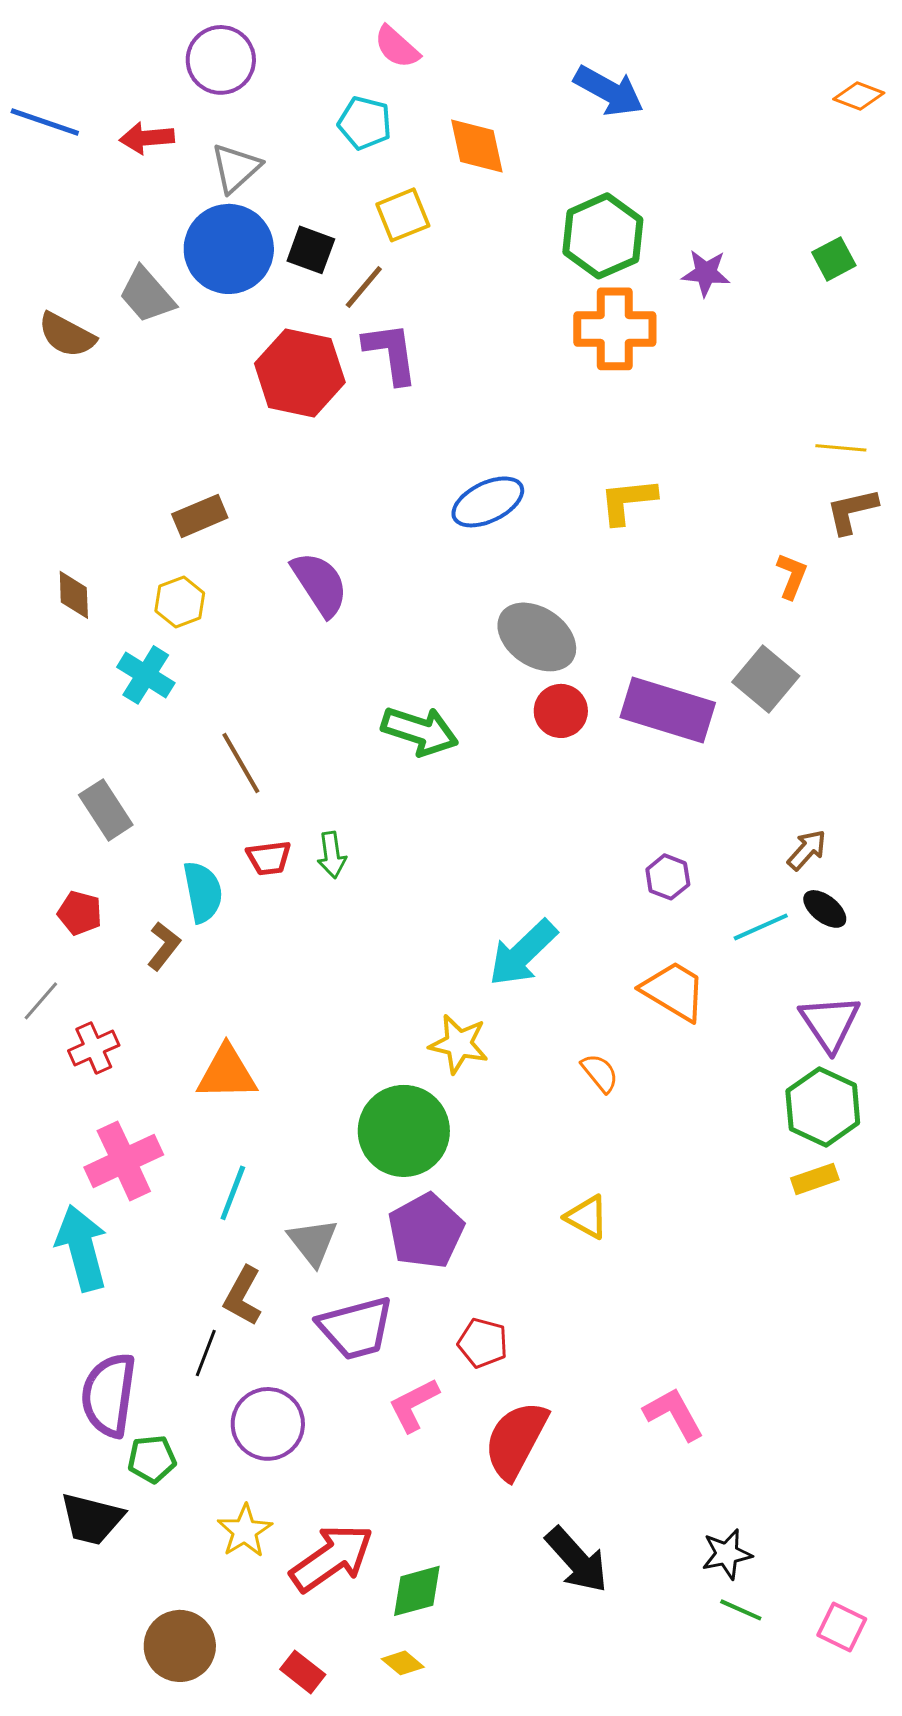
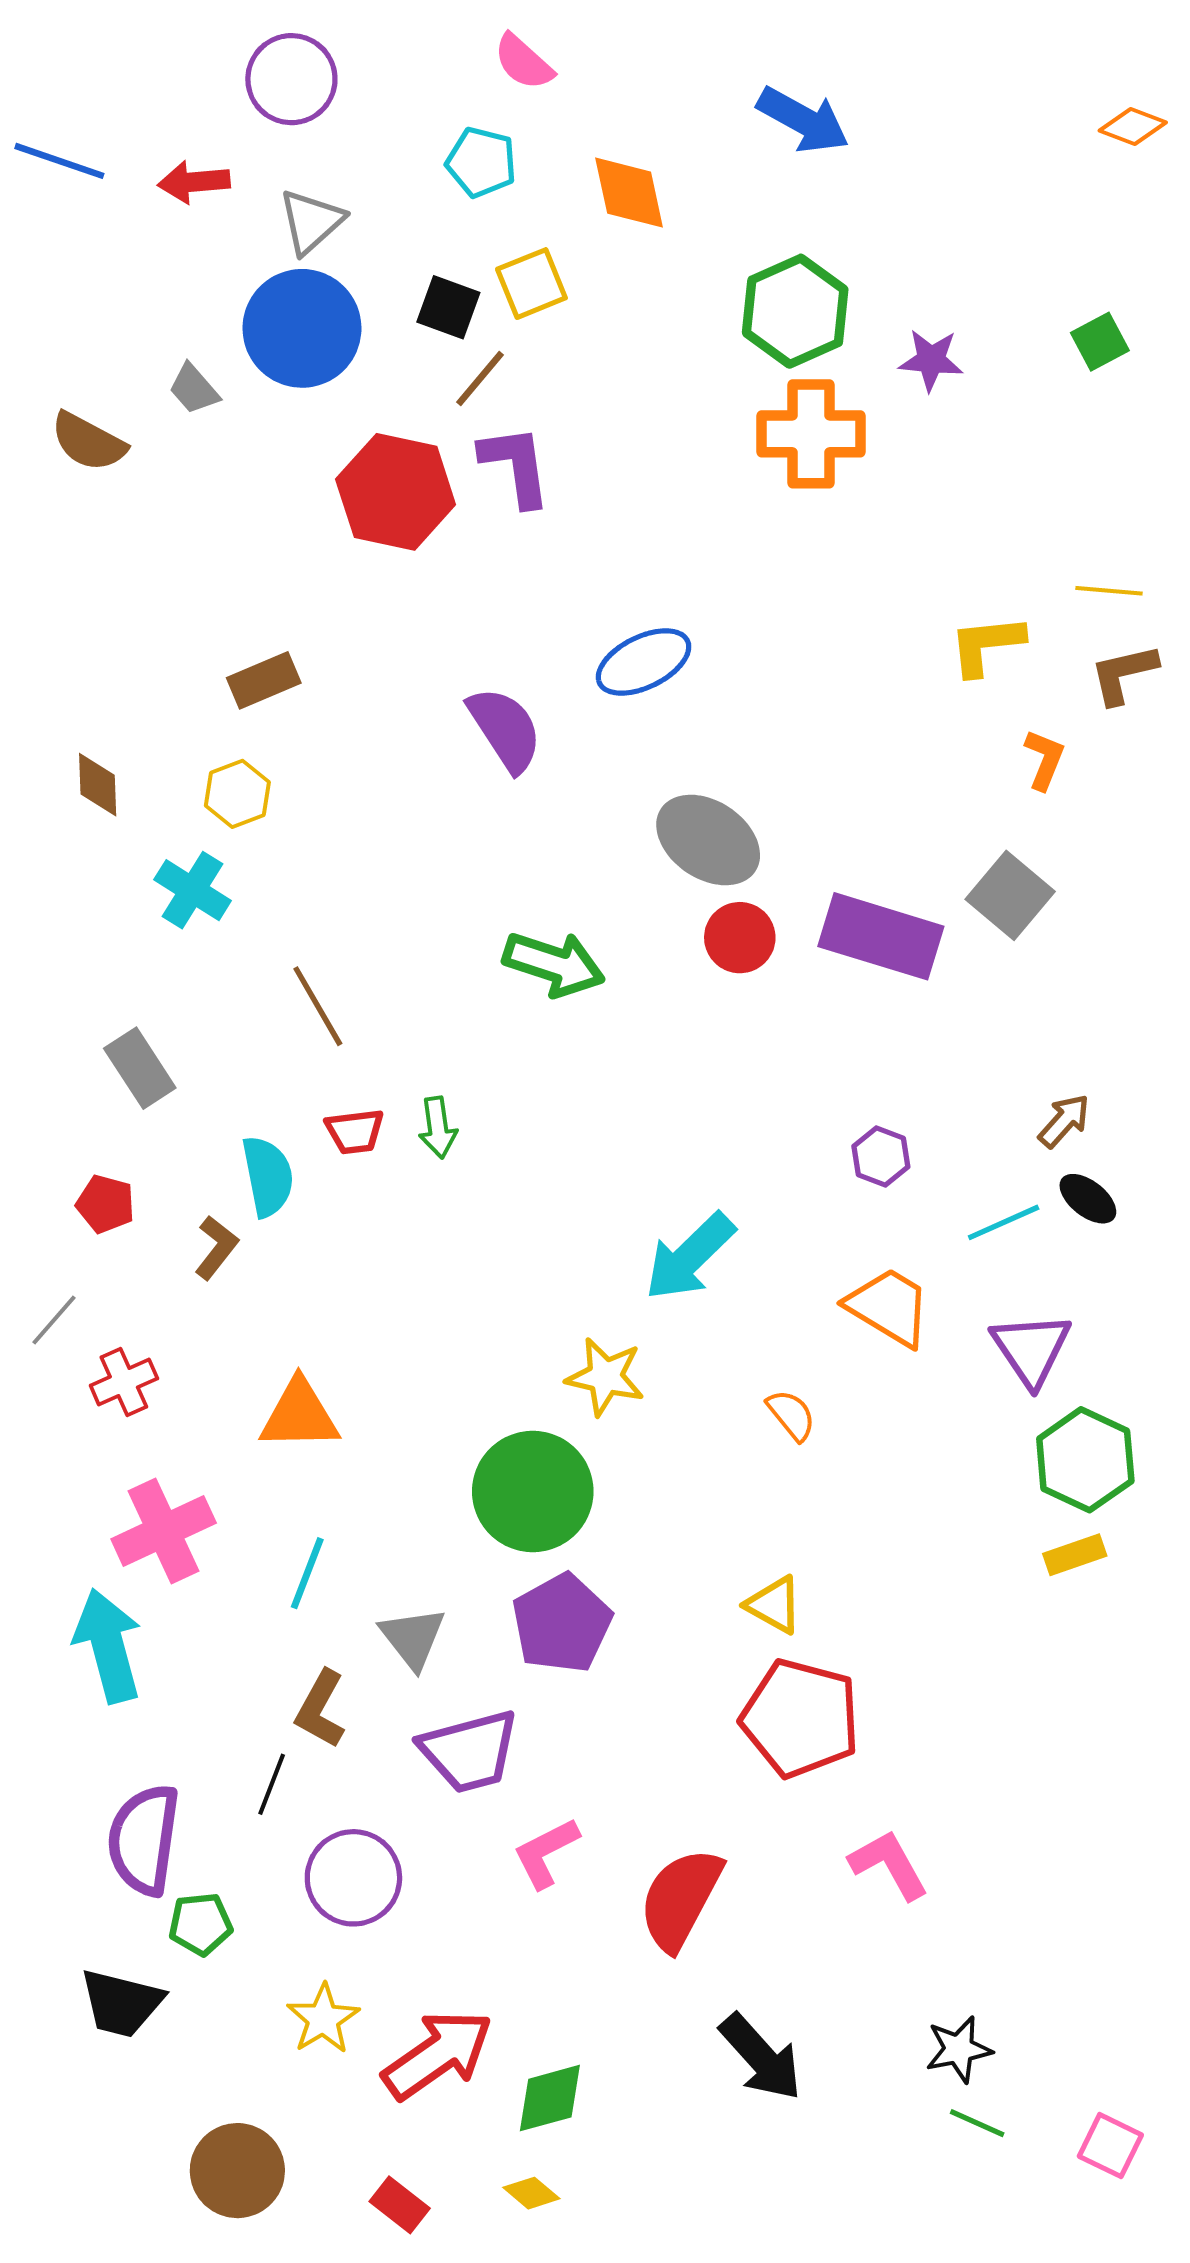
black square: (311, 250) -> (448, 307), moved
gray trapezoid: (147, 295) -> (194, 389), size x0.7
yellow L-shape: (628, 501) -> (986, 645), moved
purple semicircle: (320, 584) -> (505, 729), moved
purple triangle: (830, 1023) -> (1031, 1349), moved
red pentagon: (483, 1343) -> (800, 1718), moved, size x1.8

